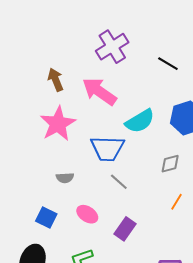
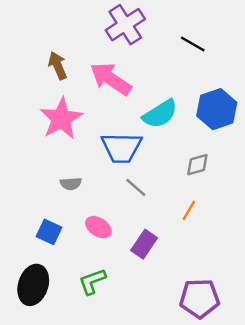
orange line: (177, 202) -> (189, 210), moved

